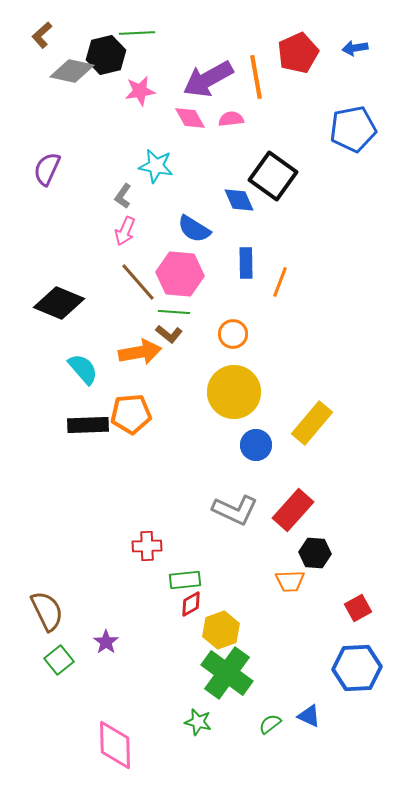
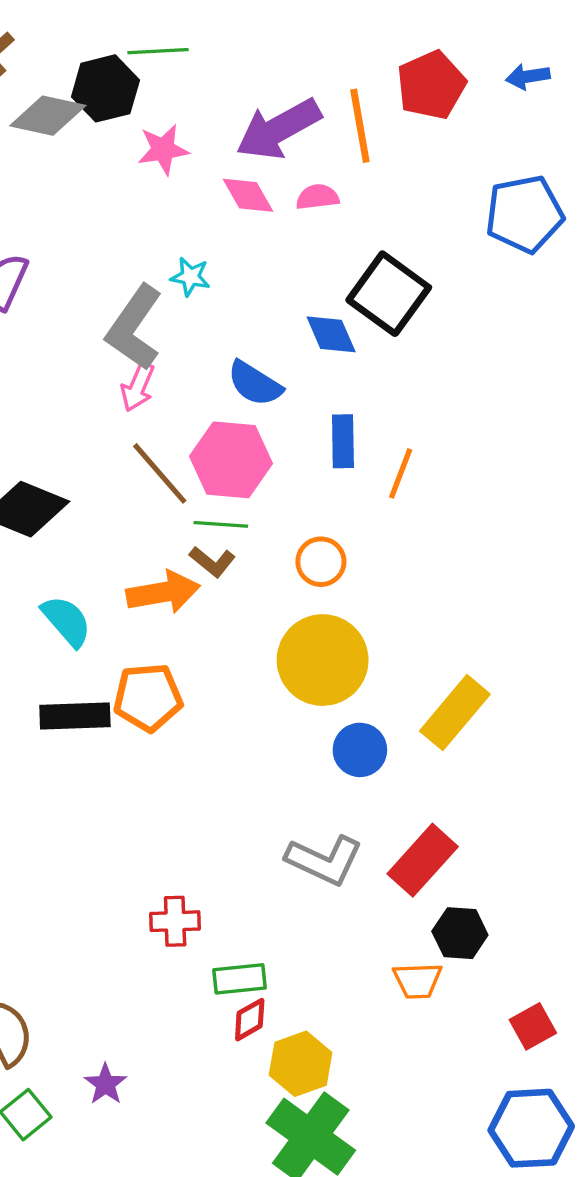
cyan star: (156, 166) -> (190, 277), size x0.7
gray L-shape: (123, 196) -> (134, 328), size x2.0

